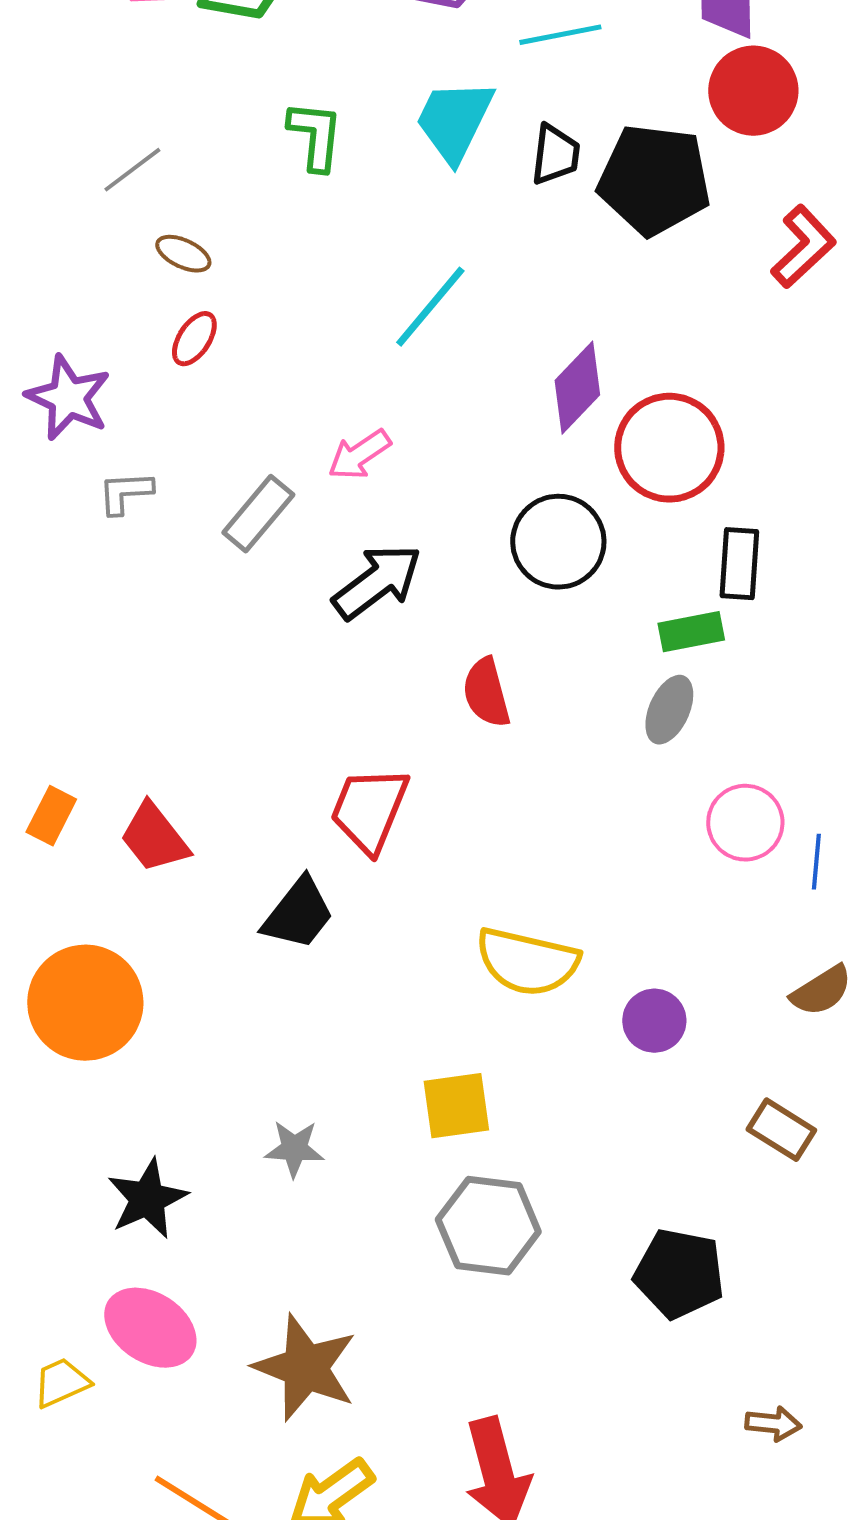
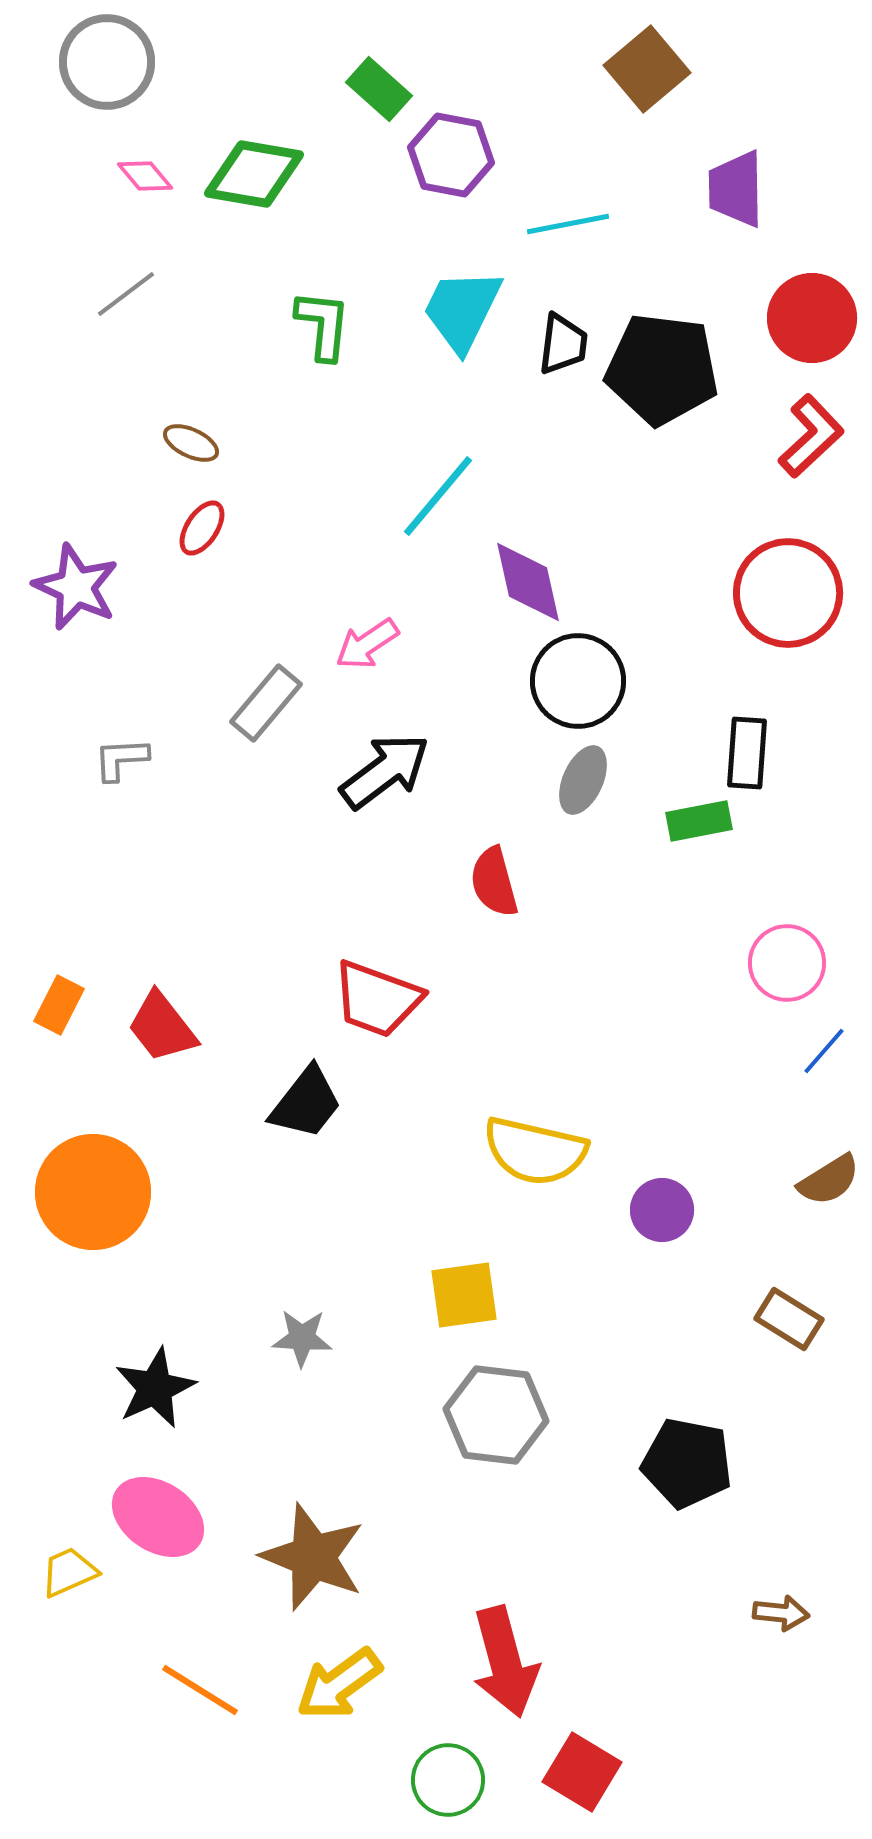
red circle: (753, 91) -> (812, 318), moved
gray line: (132, 170) -> (126, 294), moved
purple diamond: (577, 388) -> (528, 582), moved, turned -56
red circle: (669, 448) -> (788, 593), moved
gray L-shape: (125, 493) -> (121, 759), moved
black circle: (558, 542) -> (578, 681), moved
gray ellipse: (669, 710) -> (583, 780), moved
red trapezoid: (369, 810) -> (377, 999), turned -92
pink circle: (745, 823) -> (787, 963), moved
blue line: (816, 862) -> (824, 1051), turned 36

